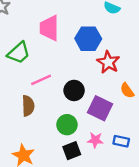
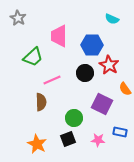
black circle: (74, 90) -> (85, 73), moved
pink star: (95, 140) -> (98, 140), moved
black square: (72, 151) -> (68, 139), moved

